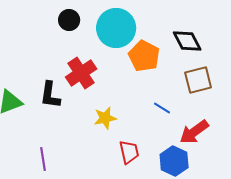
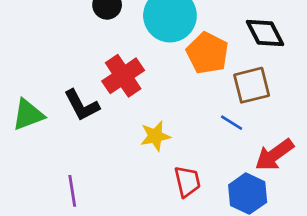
brown square: (198, 80) -> (252, 85), moved
black L-shape: (50, 95) -> (82, 105), turned -36

